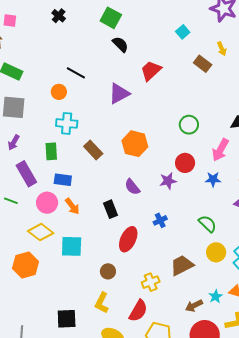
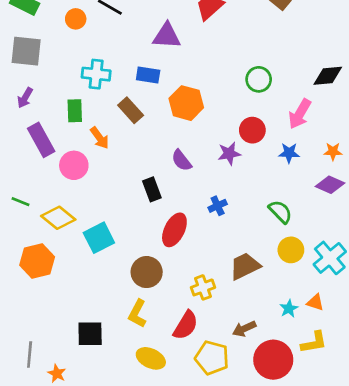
orange circle: (59, 92) -> (76, 19), moved
purple triangle: (119, 93) -> (167, 36), turned 30
blue rectangle: (63, 180) -> (148, 75), moved
green line: (11, 201) -> (21, 202), moved
pink circle: (47, 203) -> (74, 165), moved
orange arrow: (72, 206) -> (100, 138), moved
cyan square: (72, 246) -> (99, 238), turned -30
brown circle: (108, 271) -> (147, 272), size x1.5
brown arrow: (194, 306) -> (244, 329), moved

